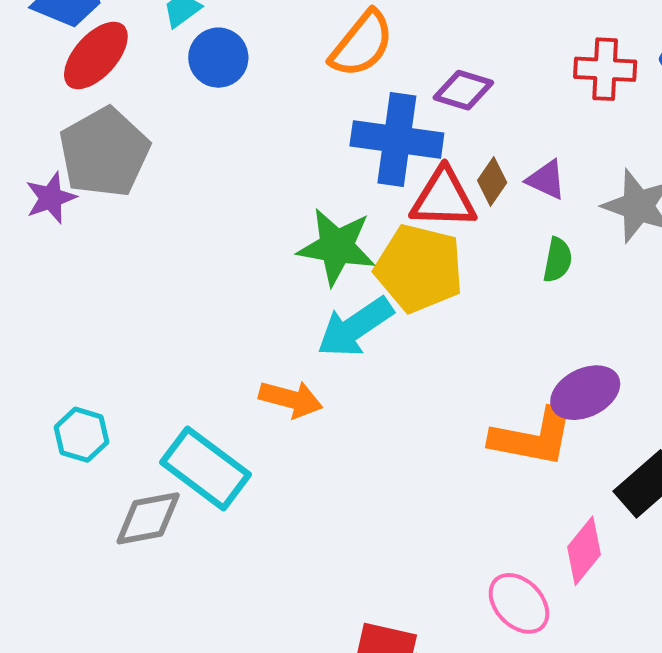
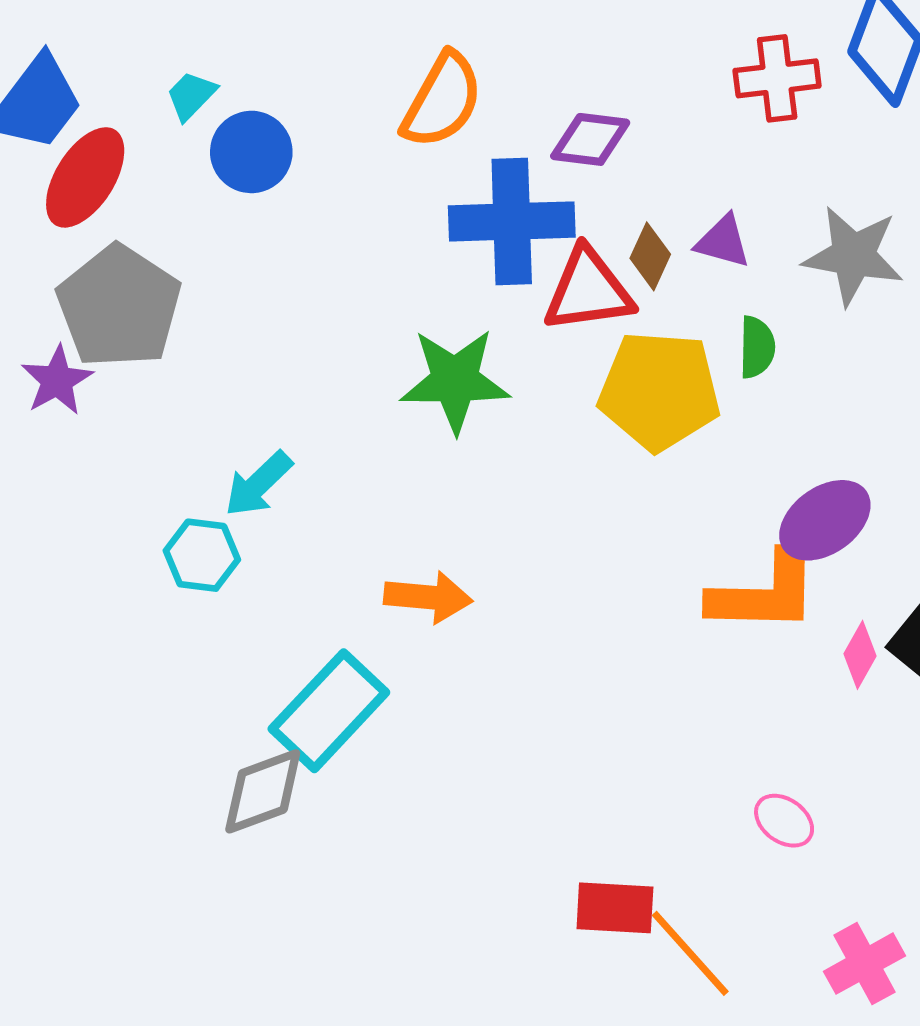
yellow pentagon: (419, 268) -> (659, 391), moved
cyan arrow: (355, 327) -> (258, 484), moved, size x0.7
cyan hexagon: (81, 435) -> (202, 555), moved
cyan rectangle: (206, 468) -> (329, 711), turned -74
pink diamond: (584, 551) -> (860, 655), moved, size x0.7
pink ellipse: (519, 603) -> (784, 821), size x0.7

